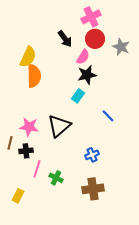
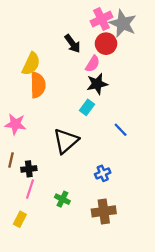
gray star: (121, 47) -> (123, 23), moved, size x1.4
pink star: (29, 127) -> (15, 124), moved
pink line: (37, 169) -> (30, 189), moved

